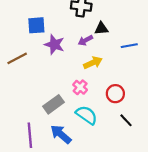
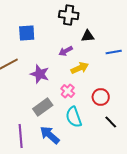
purple arrow: (85, 40) -> (66, 51), moved
purple star: (54, 45) -> (40, 74), moved
cyan semicircle: (87, 115) -> (74, 117), turned -145

